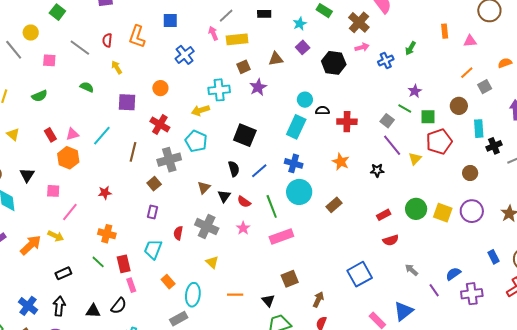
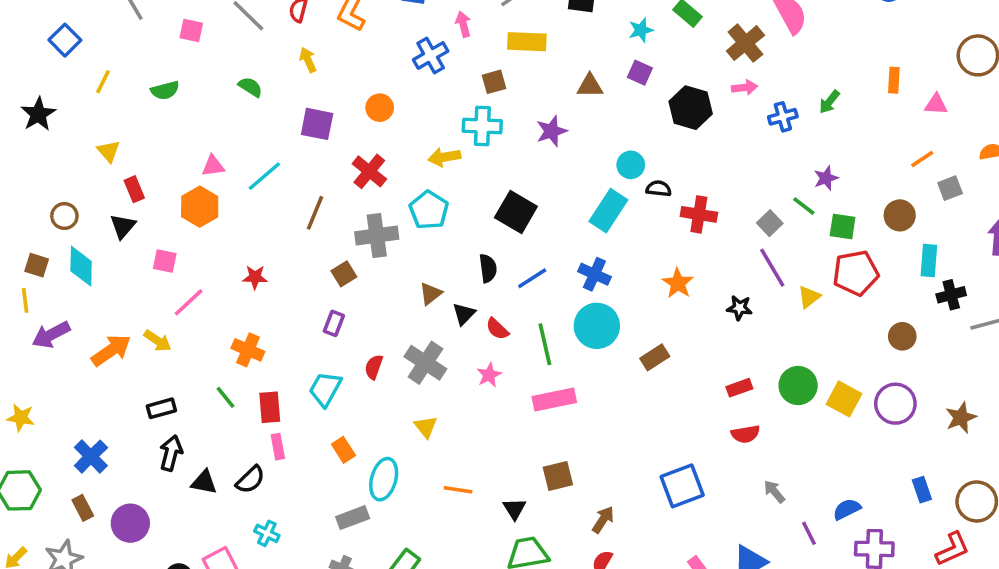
pink arrow: (213, 33) -> (463, 24), moved
purple square: (303, 47) -> (640, 73), turned -32
brown square: (243, 67) -> (494, 82), moved
red rectangle: (50, 135) -> (134, 189), moved
black arrow: (59, 306) -> (171, 453), moved

